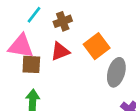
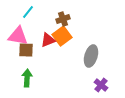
brown cross: (63, 21) -> (63, 19), moved
orange square: (97, 46) -> (62, 36), moved

